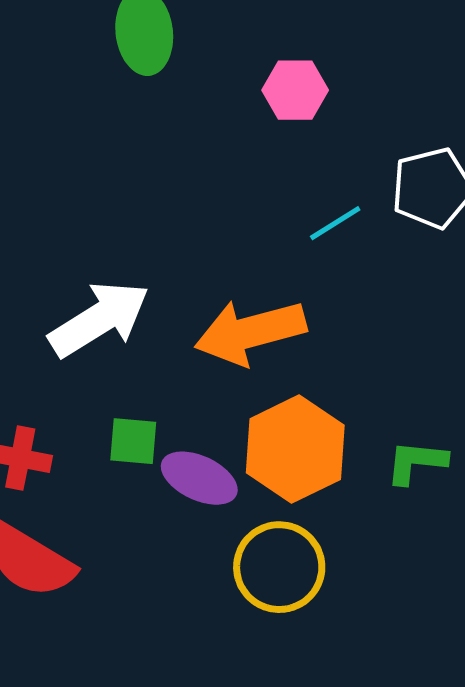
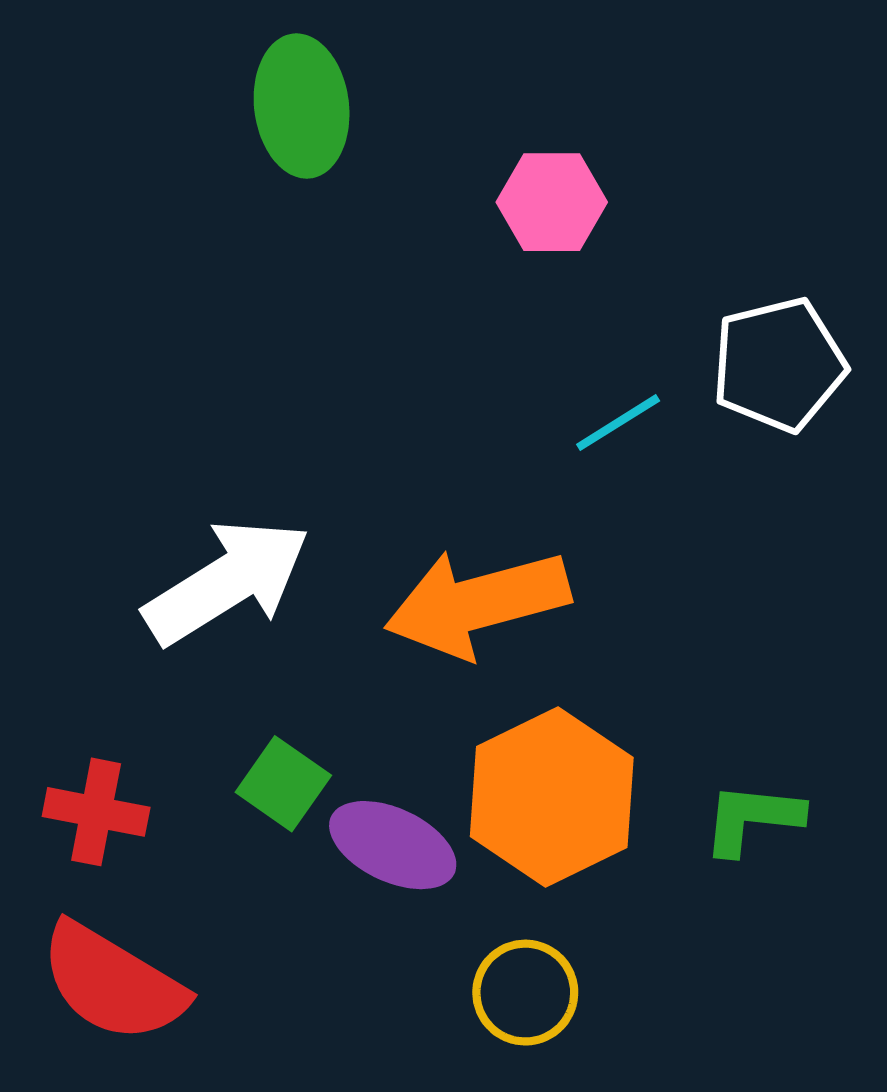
green square: (133, 441) -> (283, 784), turned 30
yellow circle: (279, 567) -> (525, 993), size x0.7

